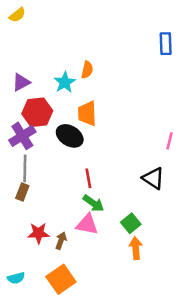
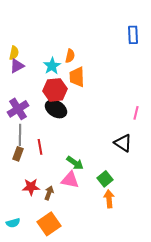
yellow semicircle: (17, 15) -> (14, 53), moved, turned -40
red hexagon: (37, 112) -> (55, 90), moved
orange trapezoid: (87, 113) -> (77, 77), moved
red line: (88, 178) -> (40, 147), moved

